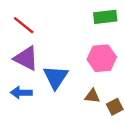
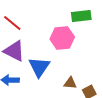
pink hexagon: (102, 58) -> (62, 38), moved

